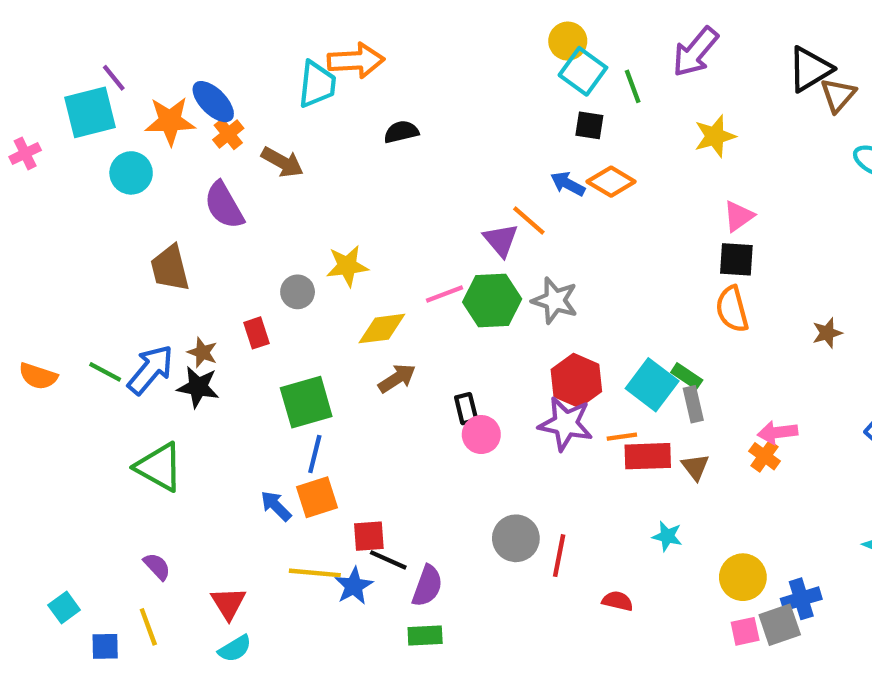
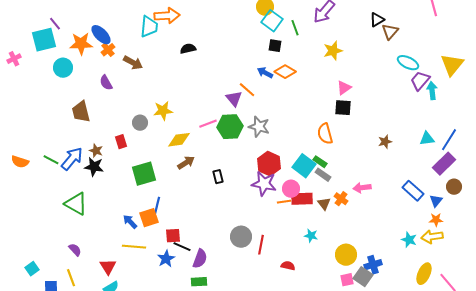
black triangle: (810, 69) -> (377, 20), size x0.7
purple semicircle: (224, 205) -> (106, 83), size x0.7
orange semicircle: (732, 309) -> (325, 134), moved
gray rectangle: (693, 404) -> (323, 175), turned -42
pink circle: (481, 435) -> (291, 189), moved
orange line: (622, 437) -> (284, 202), moved
blue line: (315, 454) -> (157, 206), moved
orange cross: (765, 456) -> (341, 199), moved
yellow line: (315, 573) -> (134, 247), moved
gray square: (780, 625) -> (363, 277), turned -36

